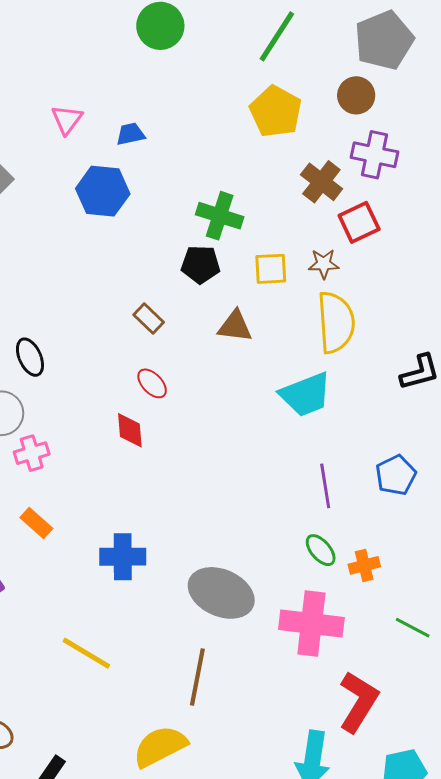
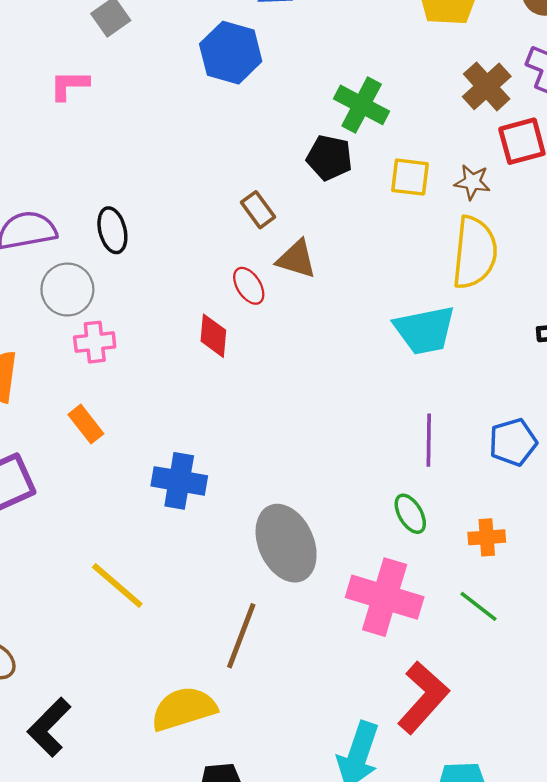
brown triangle: (235, 326) -> (296, 259), moved
orange cross: (364, 565) -> (487, 537), moved
gray ellipse: (221, 593) -> (286, 543), turned 32
green line: (413, 628) -> (478, 606), moved

